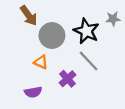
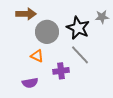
brown arrow: (29, 16) -> (26, 14), turned -54
purple cross: (67, 79) -> (61, 71), turned 35

